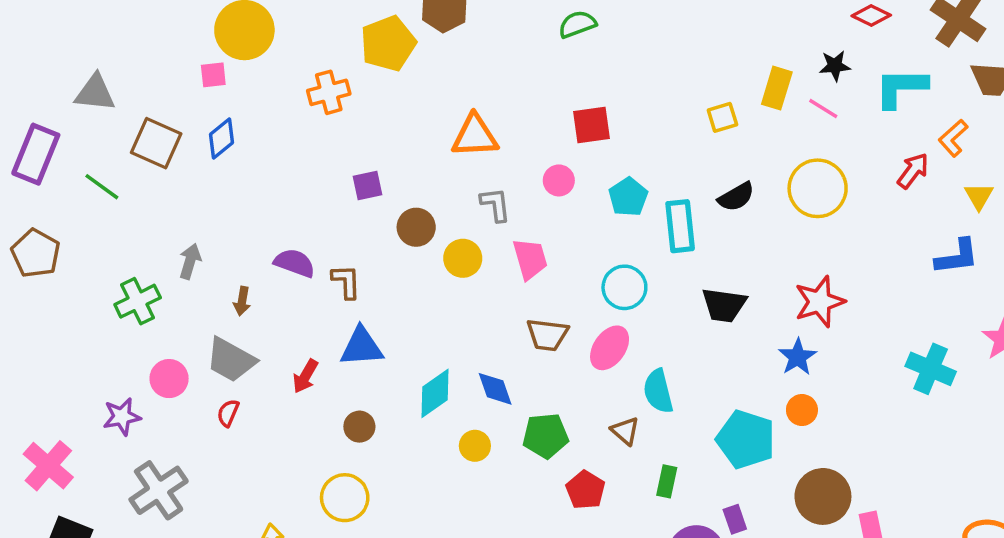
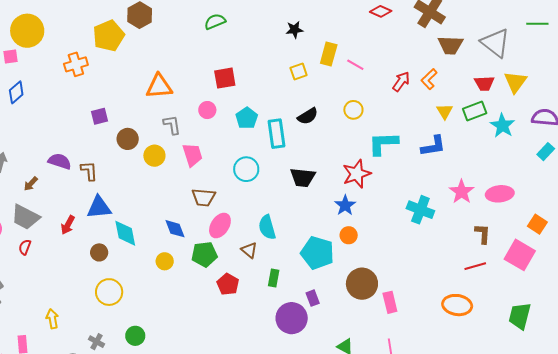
black star: (835, 66) -> (294, 30), moved
cyan L-shape: (901, 88) -> (383, 143), moved
red arrow: (913, 171) -> (401, 81), moved
yellow circle: (818, 188) -> (353, 110), size x0.6
brown arrow: (242, 301) -> (31, 184), turned 35
pink ellipse: (610, 348) -> (220, 226), moved
cyan diamond: (435, 393) -> (125, 233), moved, turned -64
yellow circle: (345, 498) -> (109, 292), moved

